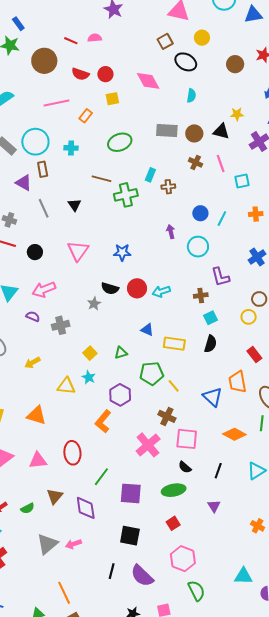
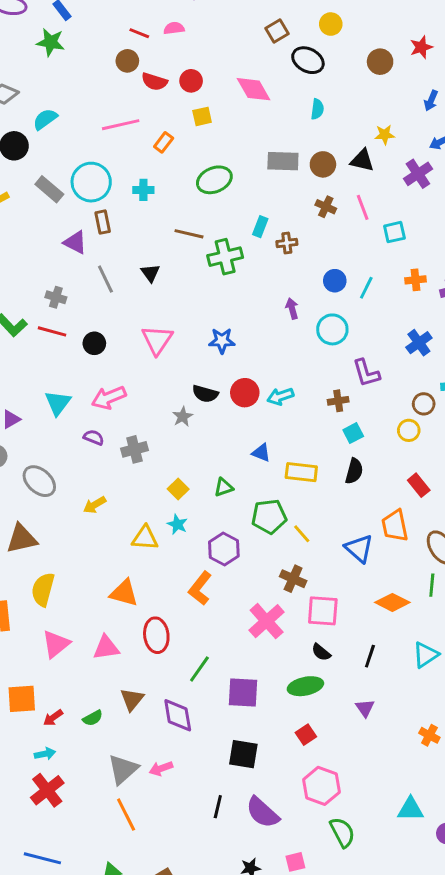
brown circle: (44, 61) -> (127, 61), moved, size x0.6
orange triangle: (36, 415) -> (124, 593), moved
orange line: (64, 593) -> (126, 815), moved

